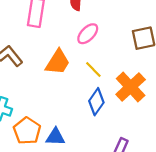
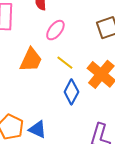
blue triangle: (55, 137) -> (38, 129), turned 30

